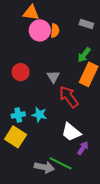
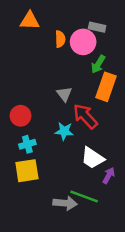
pink circle: (40, 30) -> (83, 42), moved
red circle: (21, 72) -> (21, 116), moved
cyan star: (39, 115) -> (64, 131), moved
yellow square: (16, 137) -> (27, 171), turned -35

